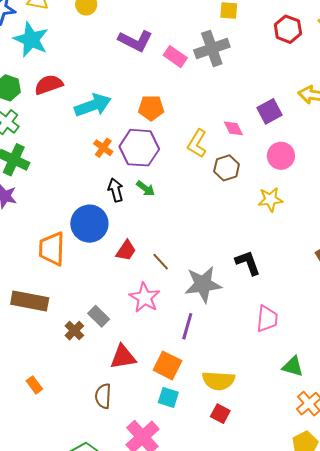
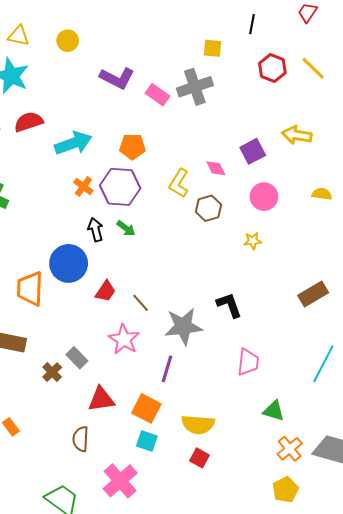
yellow star: (270, 199) -> (253, 241), size x0.7

